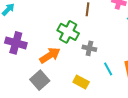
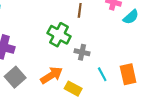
orange arrow: (50, 55) -> (52, 75), moved
gray square: (40, 80) -> (15, 77), moved

